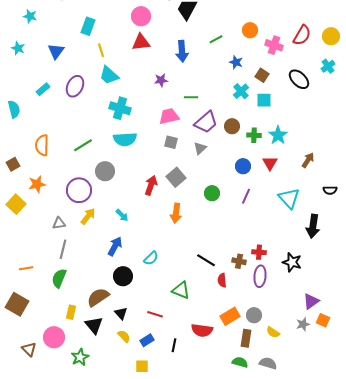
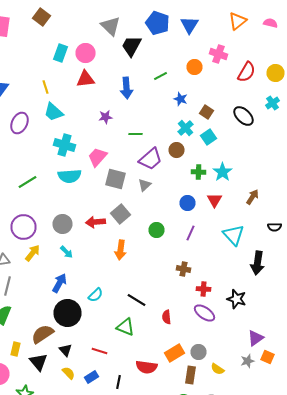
cyan rectangle: (88, 26) -> (60, 53), moved
pink cross: (274, 45) -> (218, 54), moved
cyan square: (264, 100) -> (208, 137), turned -35
pink trapezoid: (169, 116) -> (98, 157), moved, turned -35
brown circle: (232, 126) -> (176, 150), moved
gray square: (171, 142) -> (116, 179), size x1.5
gray circle: (105, 171) -> (62, 224), moved
red arrow: (151, 185) -> (96, 222), turned -114
black line: (206, 260) -> (136, 300), moved
brown cross: (239, 261) -> (184, 269), moved
black circle: (123, 276) -> (68, 313), size x1.4
purple ellipse: (260, 276) -> (204, 313), turned -60

